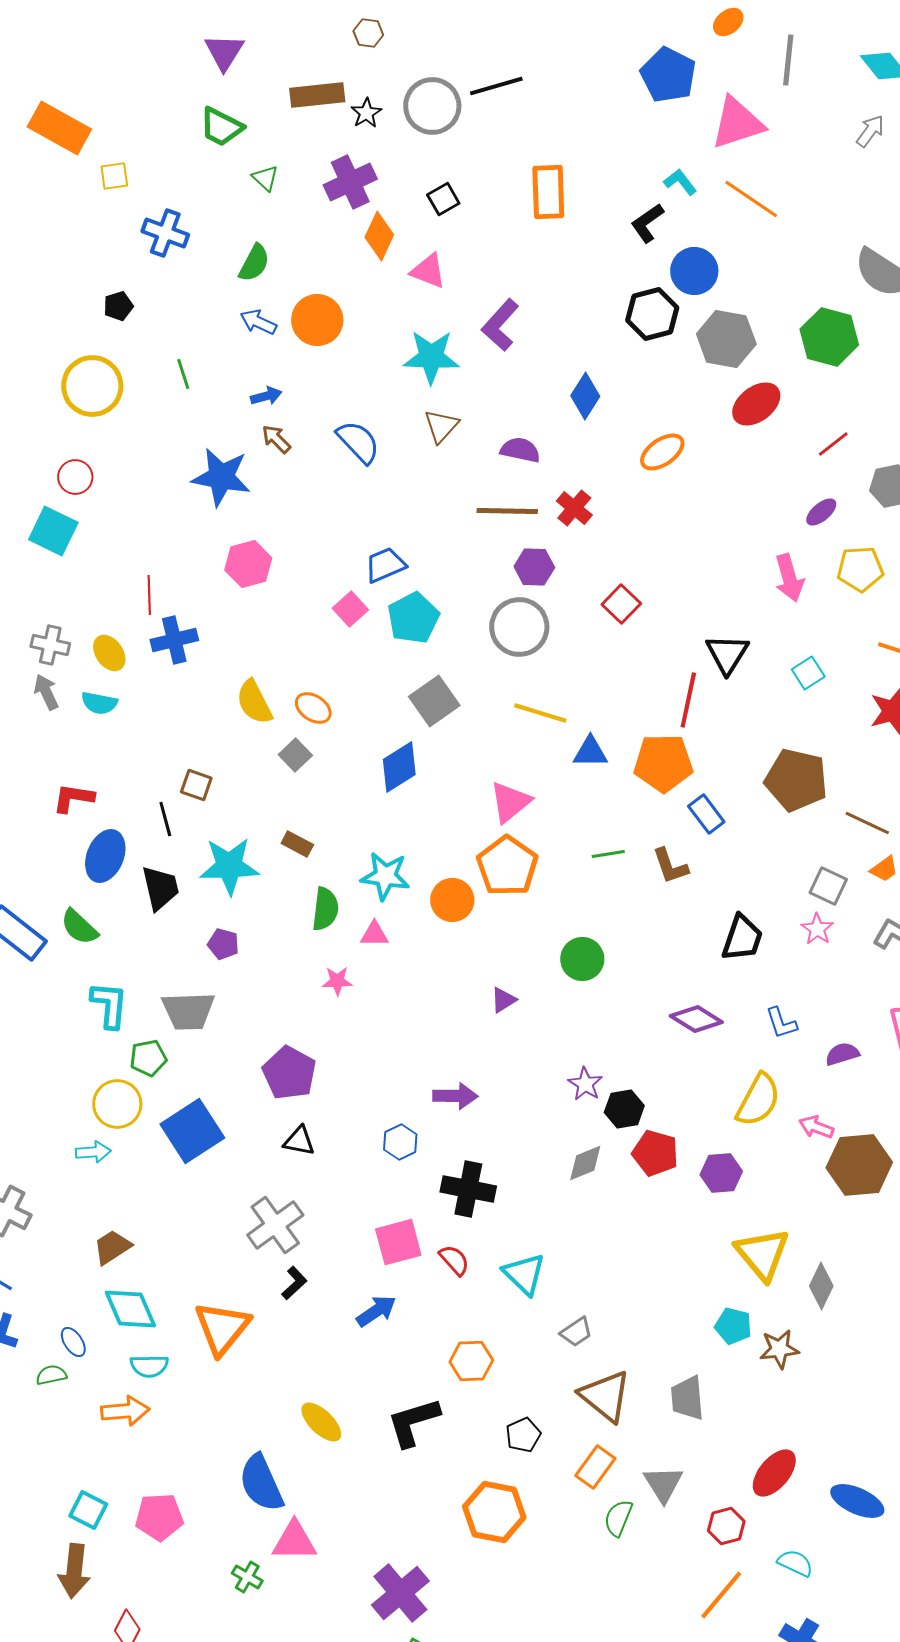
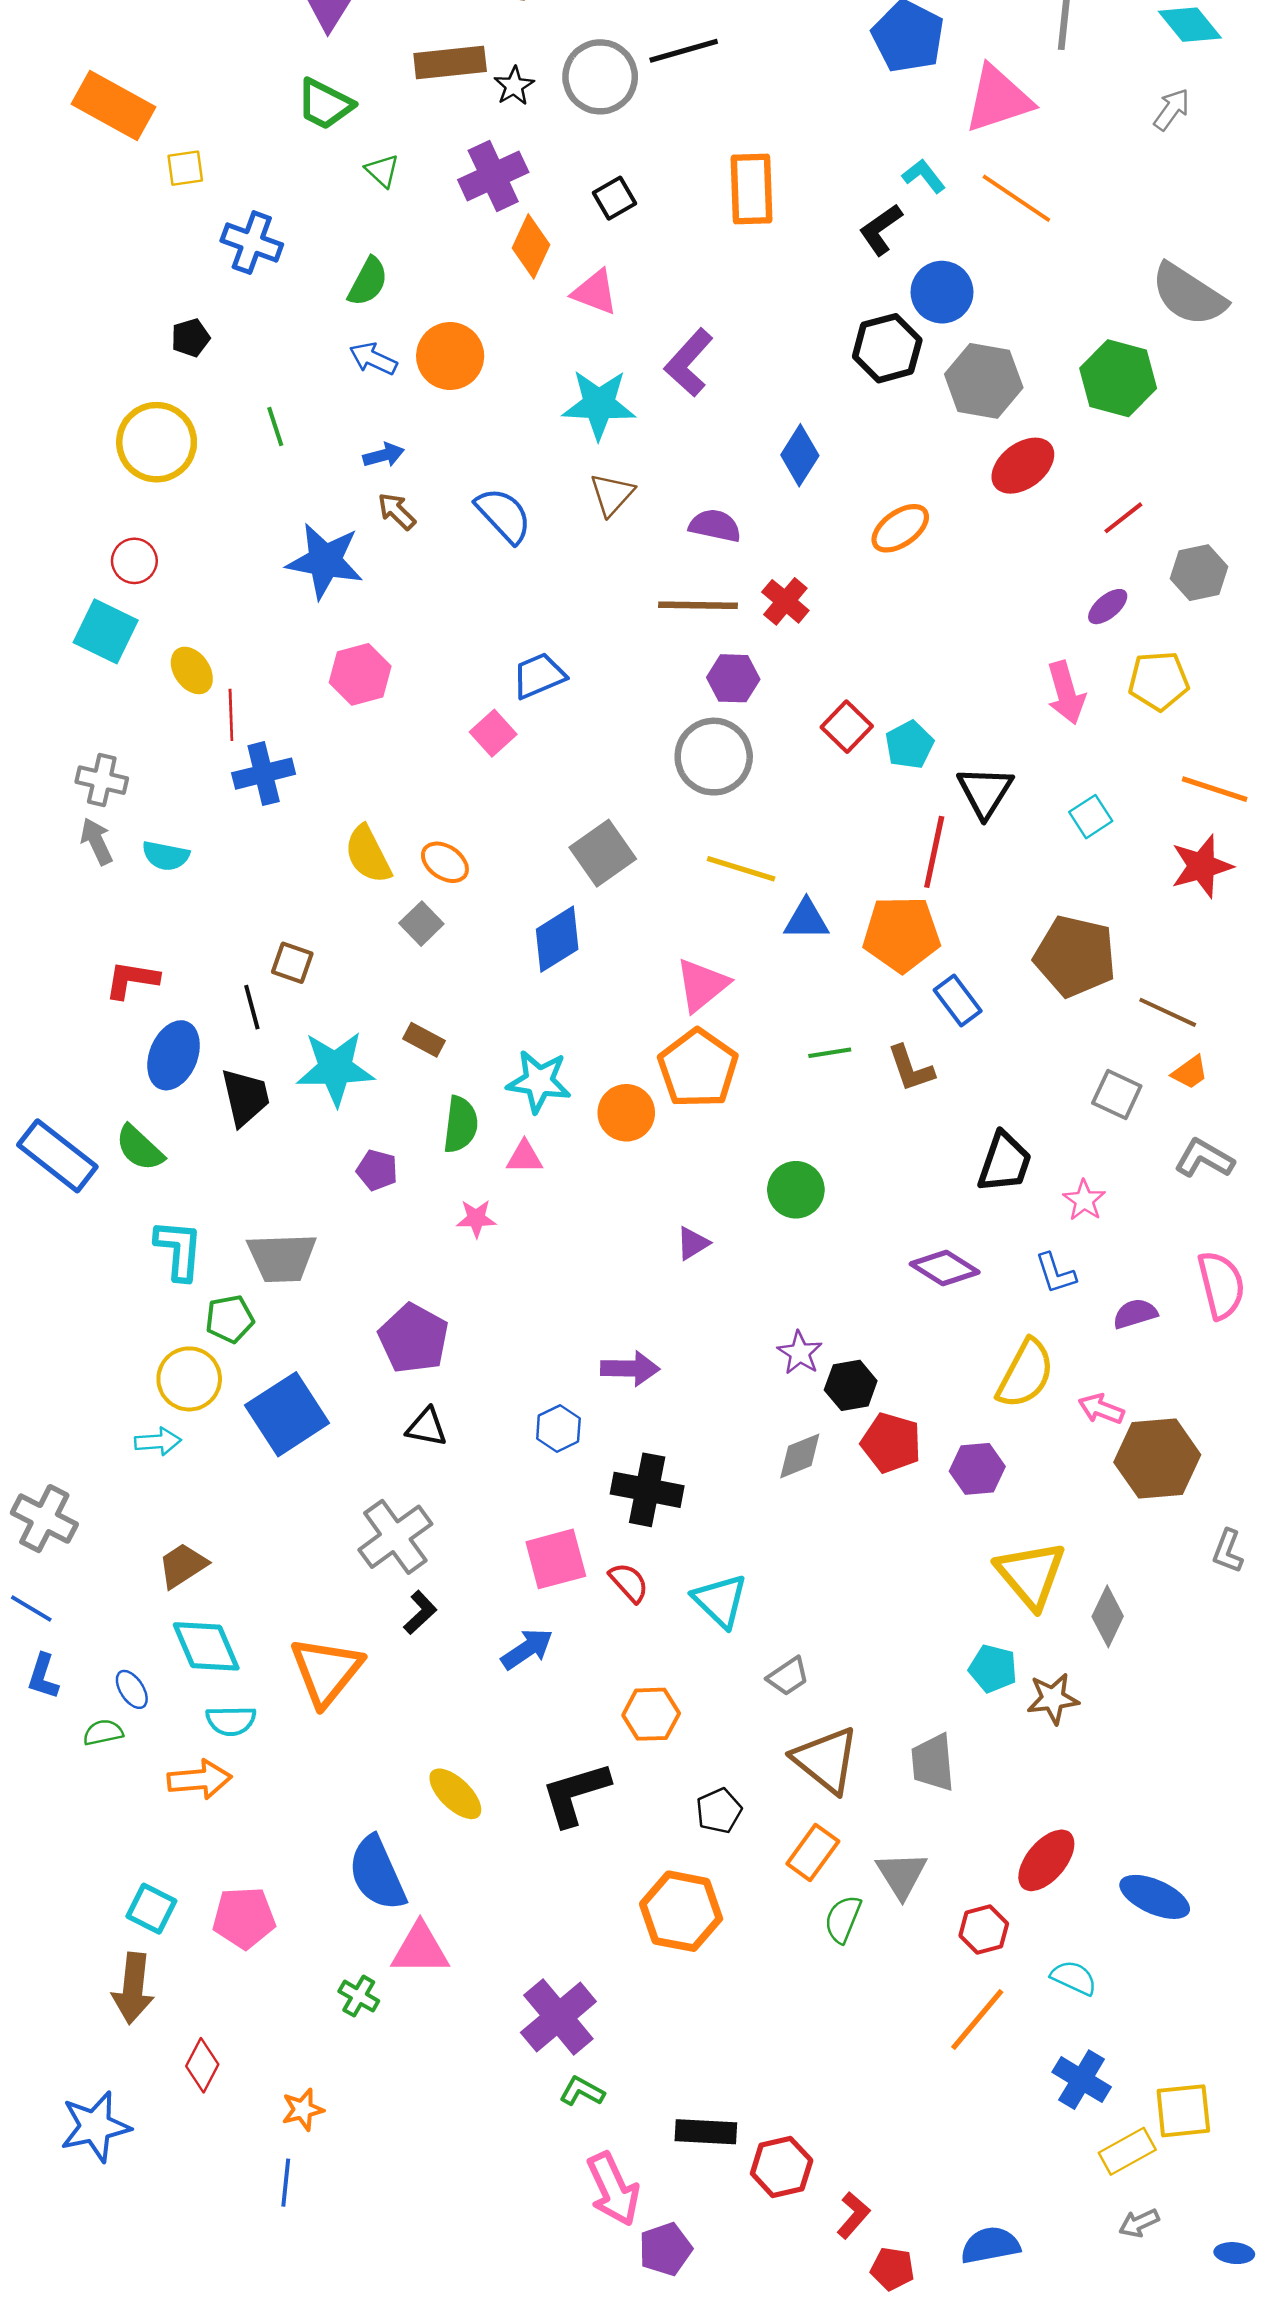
cyan pentagon: (413, 618) -> (909, 745), moved, size x0.7
yellow ellipse: (109, 653) -> (192, 670), moved
pink star: (817, 929) -> (1084, 1200), moved
purple pentagon: (223, 944) -> (377, 1170), moved

